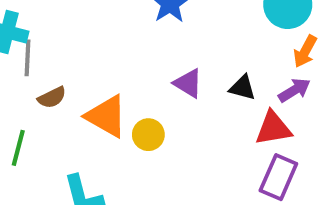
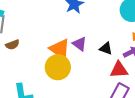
orange triangle: (106, 116) -> (60, 49), moved
yellow circle: (148, 135) -> (58, 67), size x1.6

